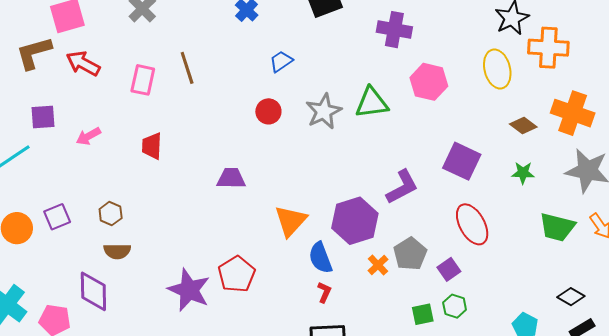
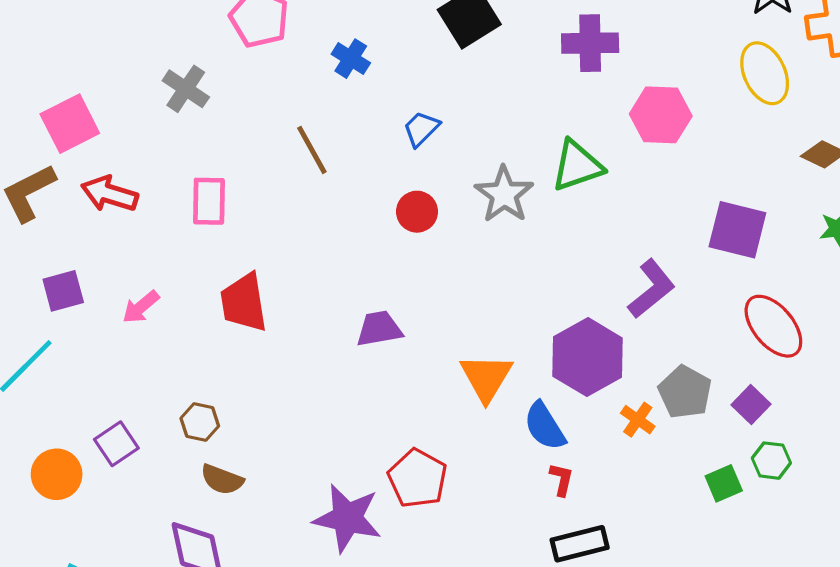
brown line: (187, 68) -> (312, 150), moved
red trapezoid: (152, 146) -> (244, 303), size x1.4
brown semicircle: (117, 251) -> (222, 480), turned 32

